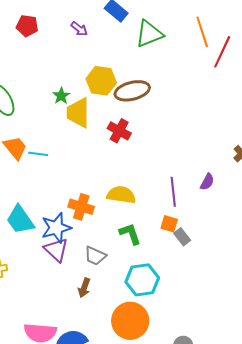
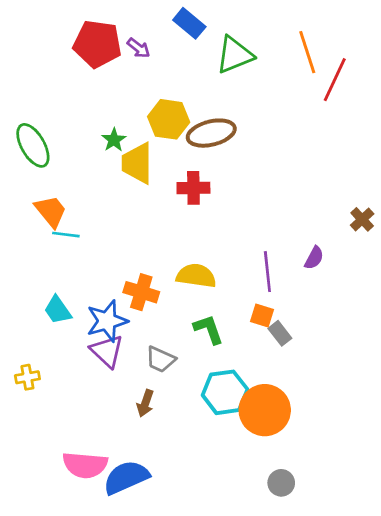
red pentagon: (27, 26) -> (97, 44), moved, size x1.6
red cross: (119, 131) -> (193, 188), turned -30
cyan line: (38, 154) -> (66, 235), moved
cyan trapezoid: (20, 220) -> (58, 310), size x0.7
orange circle: (130, 321) -> (265, 410), moved

